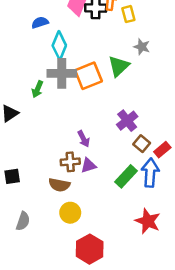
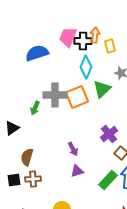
blue semicircle: (40, 23) -> (37, 53), size x1.6
cyan diamond: (59, 46) -> (86, 67), moved
brown cross: (70, 162) -> (33, 179), moved
brown semicircle: (59, 185) -> (27, 157), moved, turned 96

